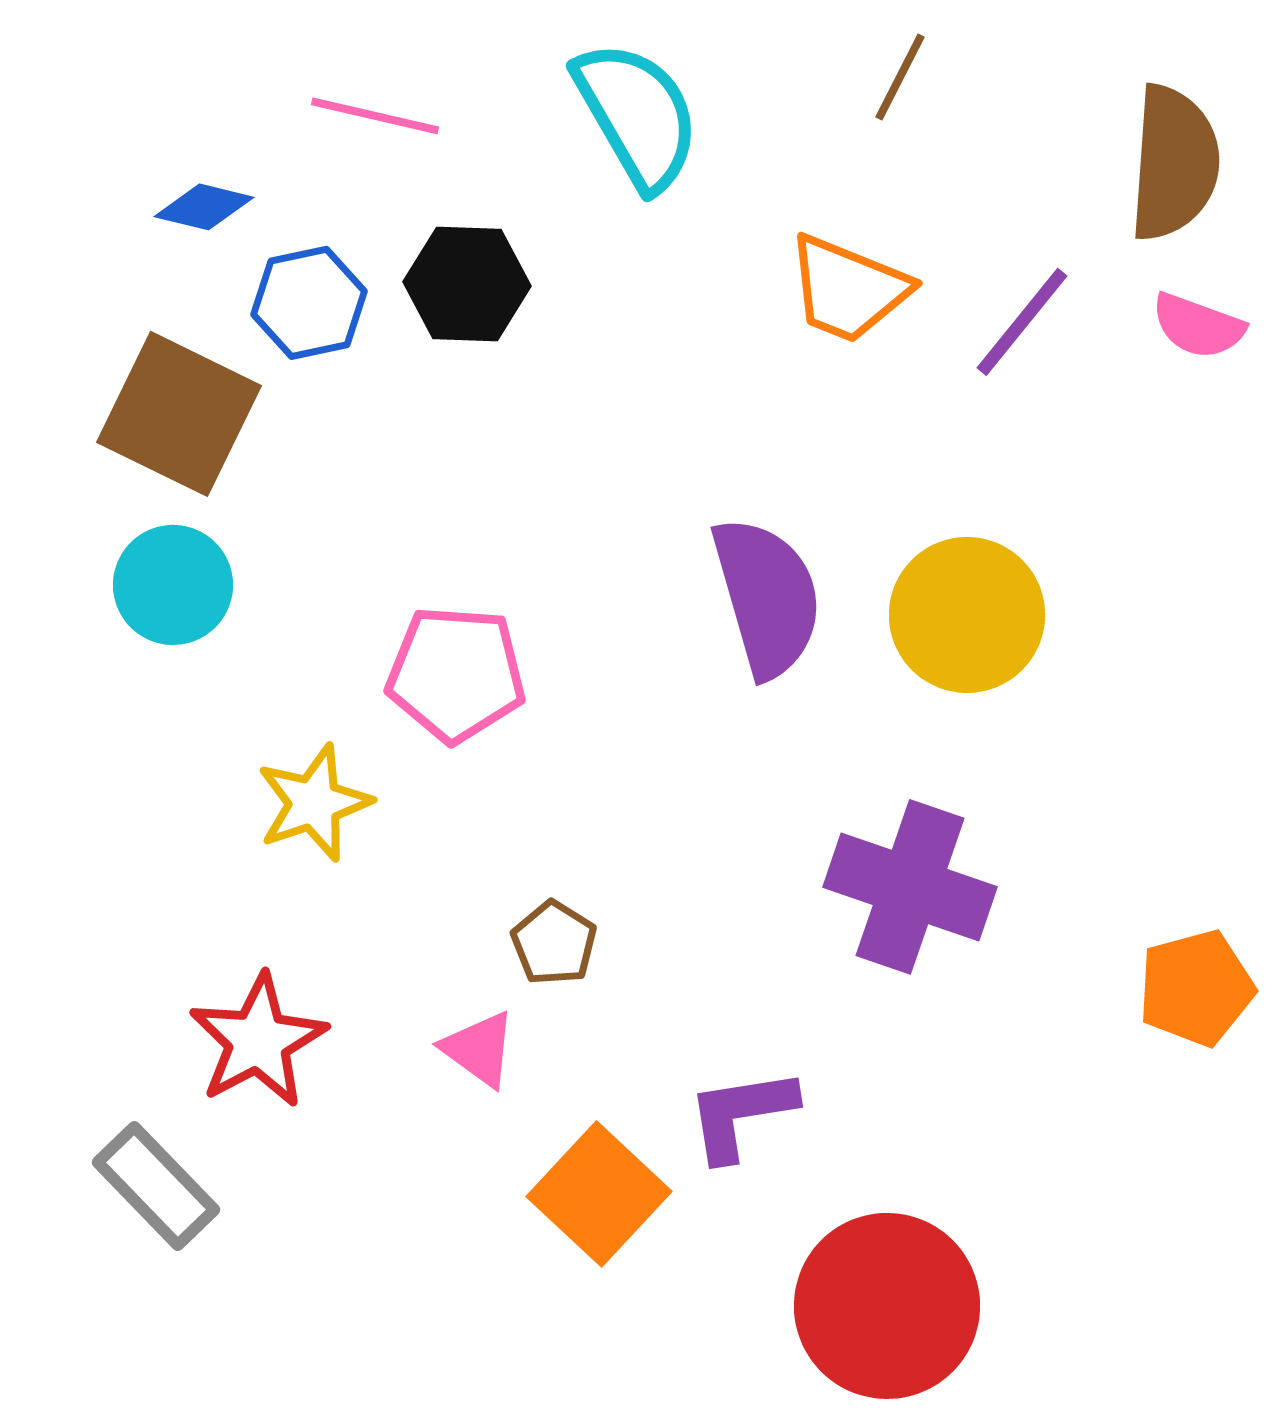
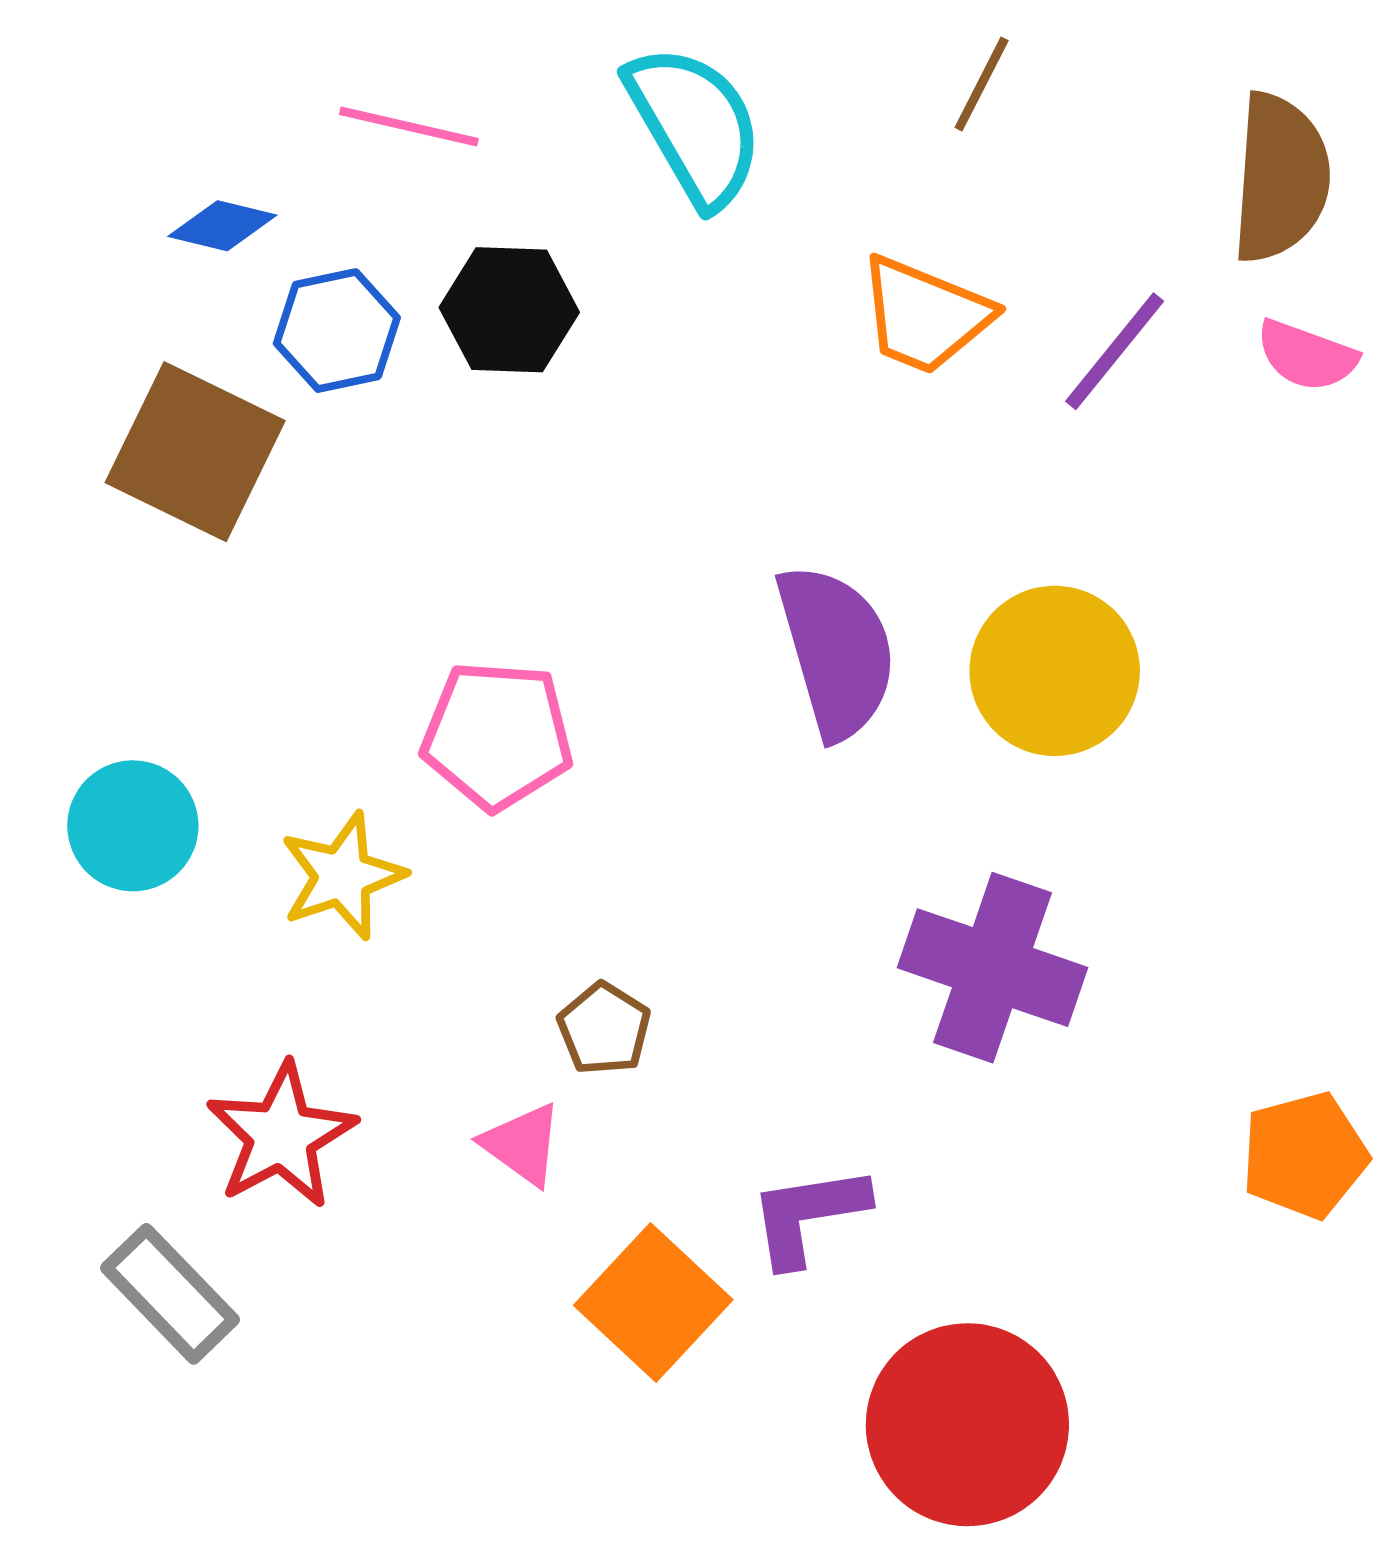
cyan circle: (173, 585) -> (133, 826), moved
orange pentagon: (1196, 988) -> (1304, 1155), moved

